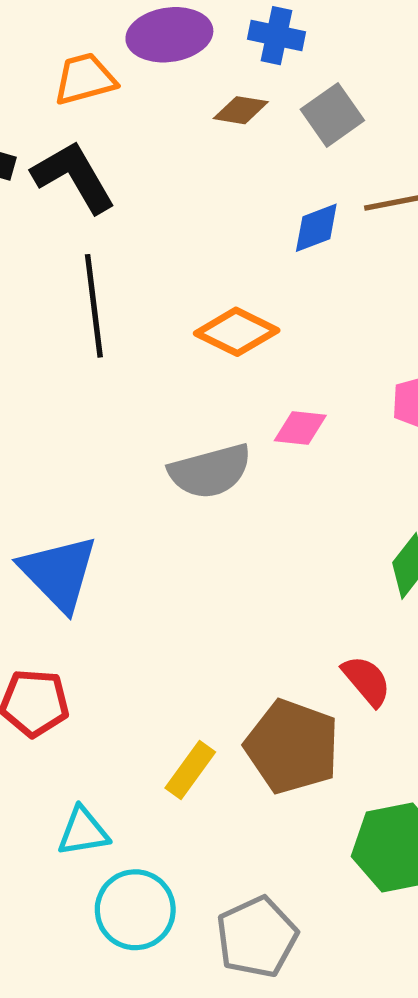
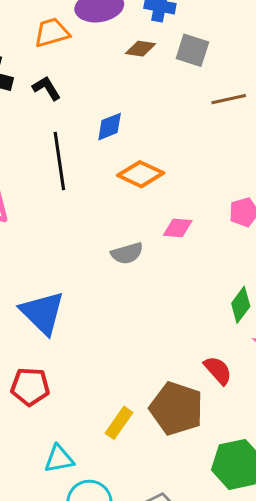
gray square: (332, 115) -> (192, 50), turned -36
black L-shape: (74, 177) -> (47, 88), size x0.6
blue diamond: (316, 228) -> (110, 127), moved
gray semicircle: (210, 471) -> (127, 253), size x0.7

